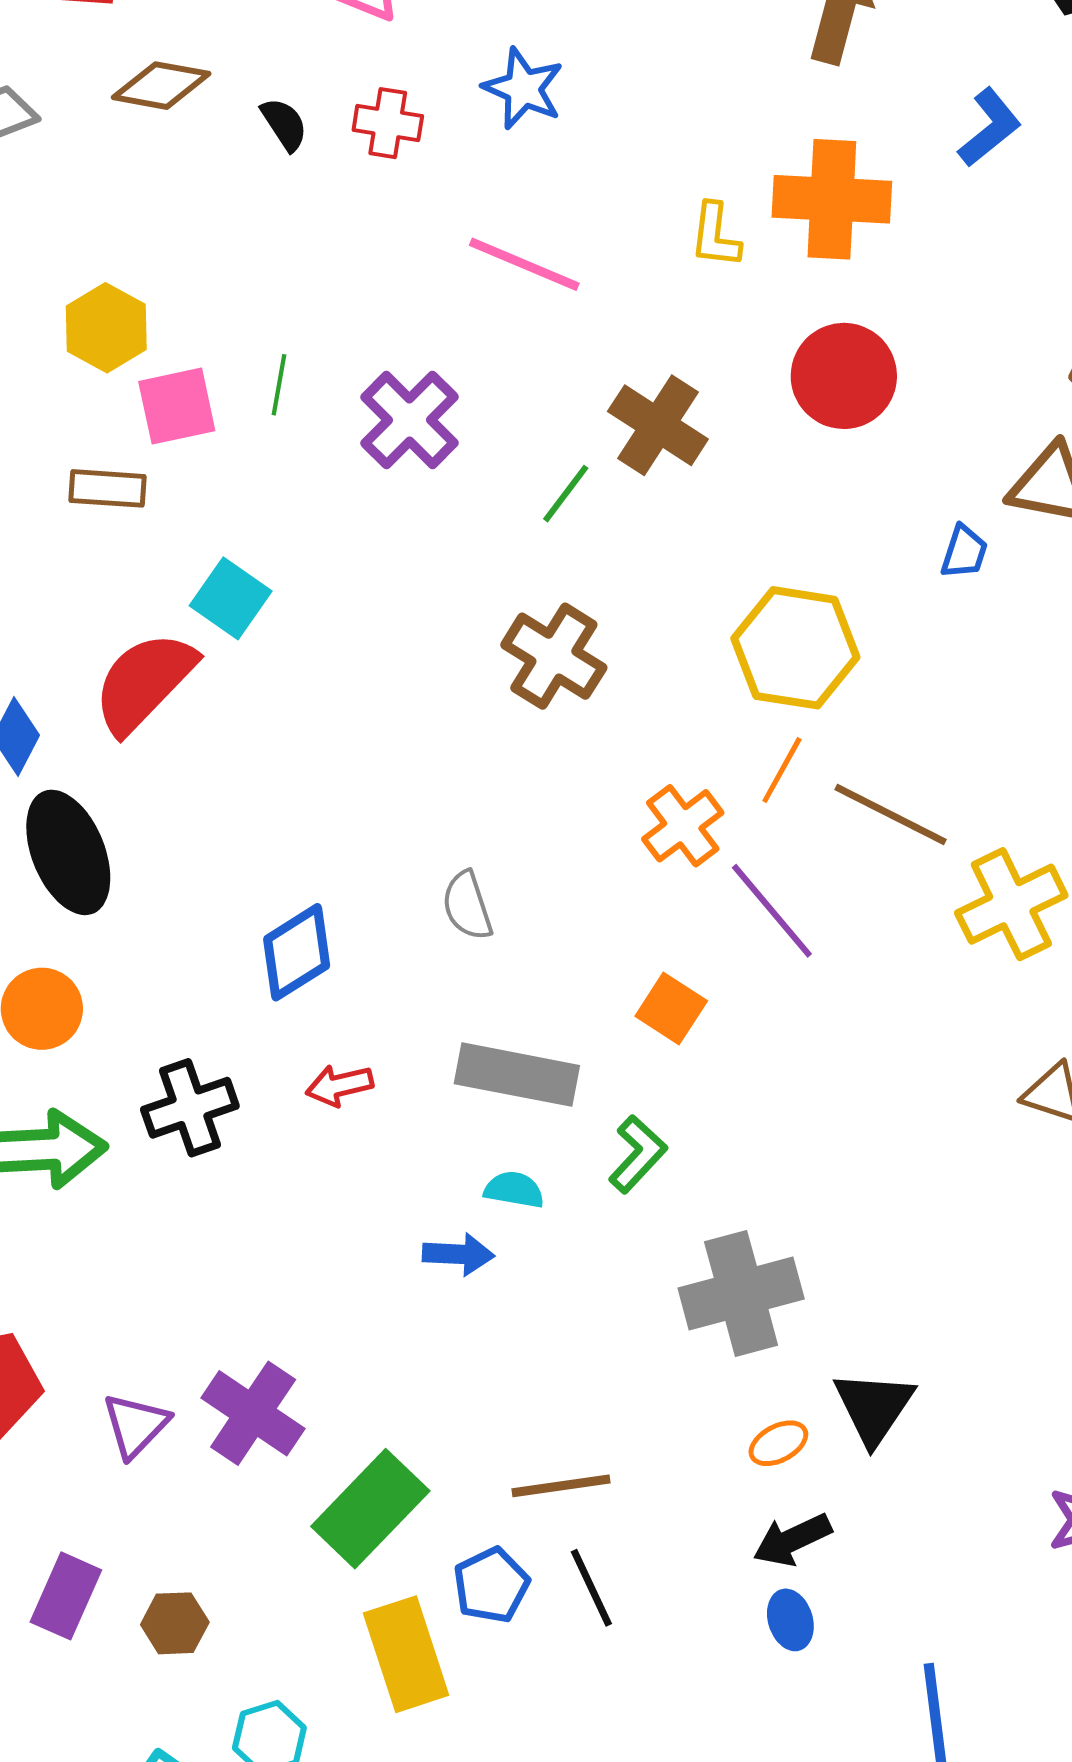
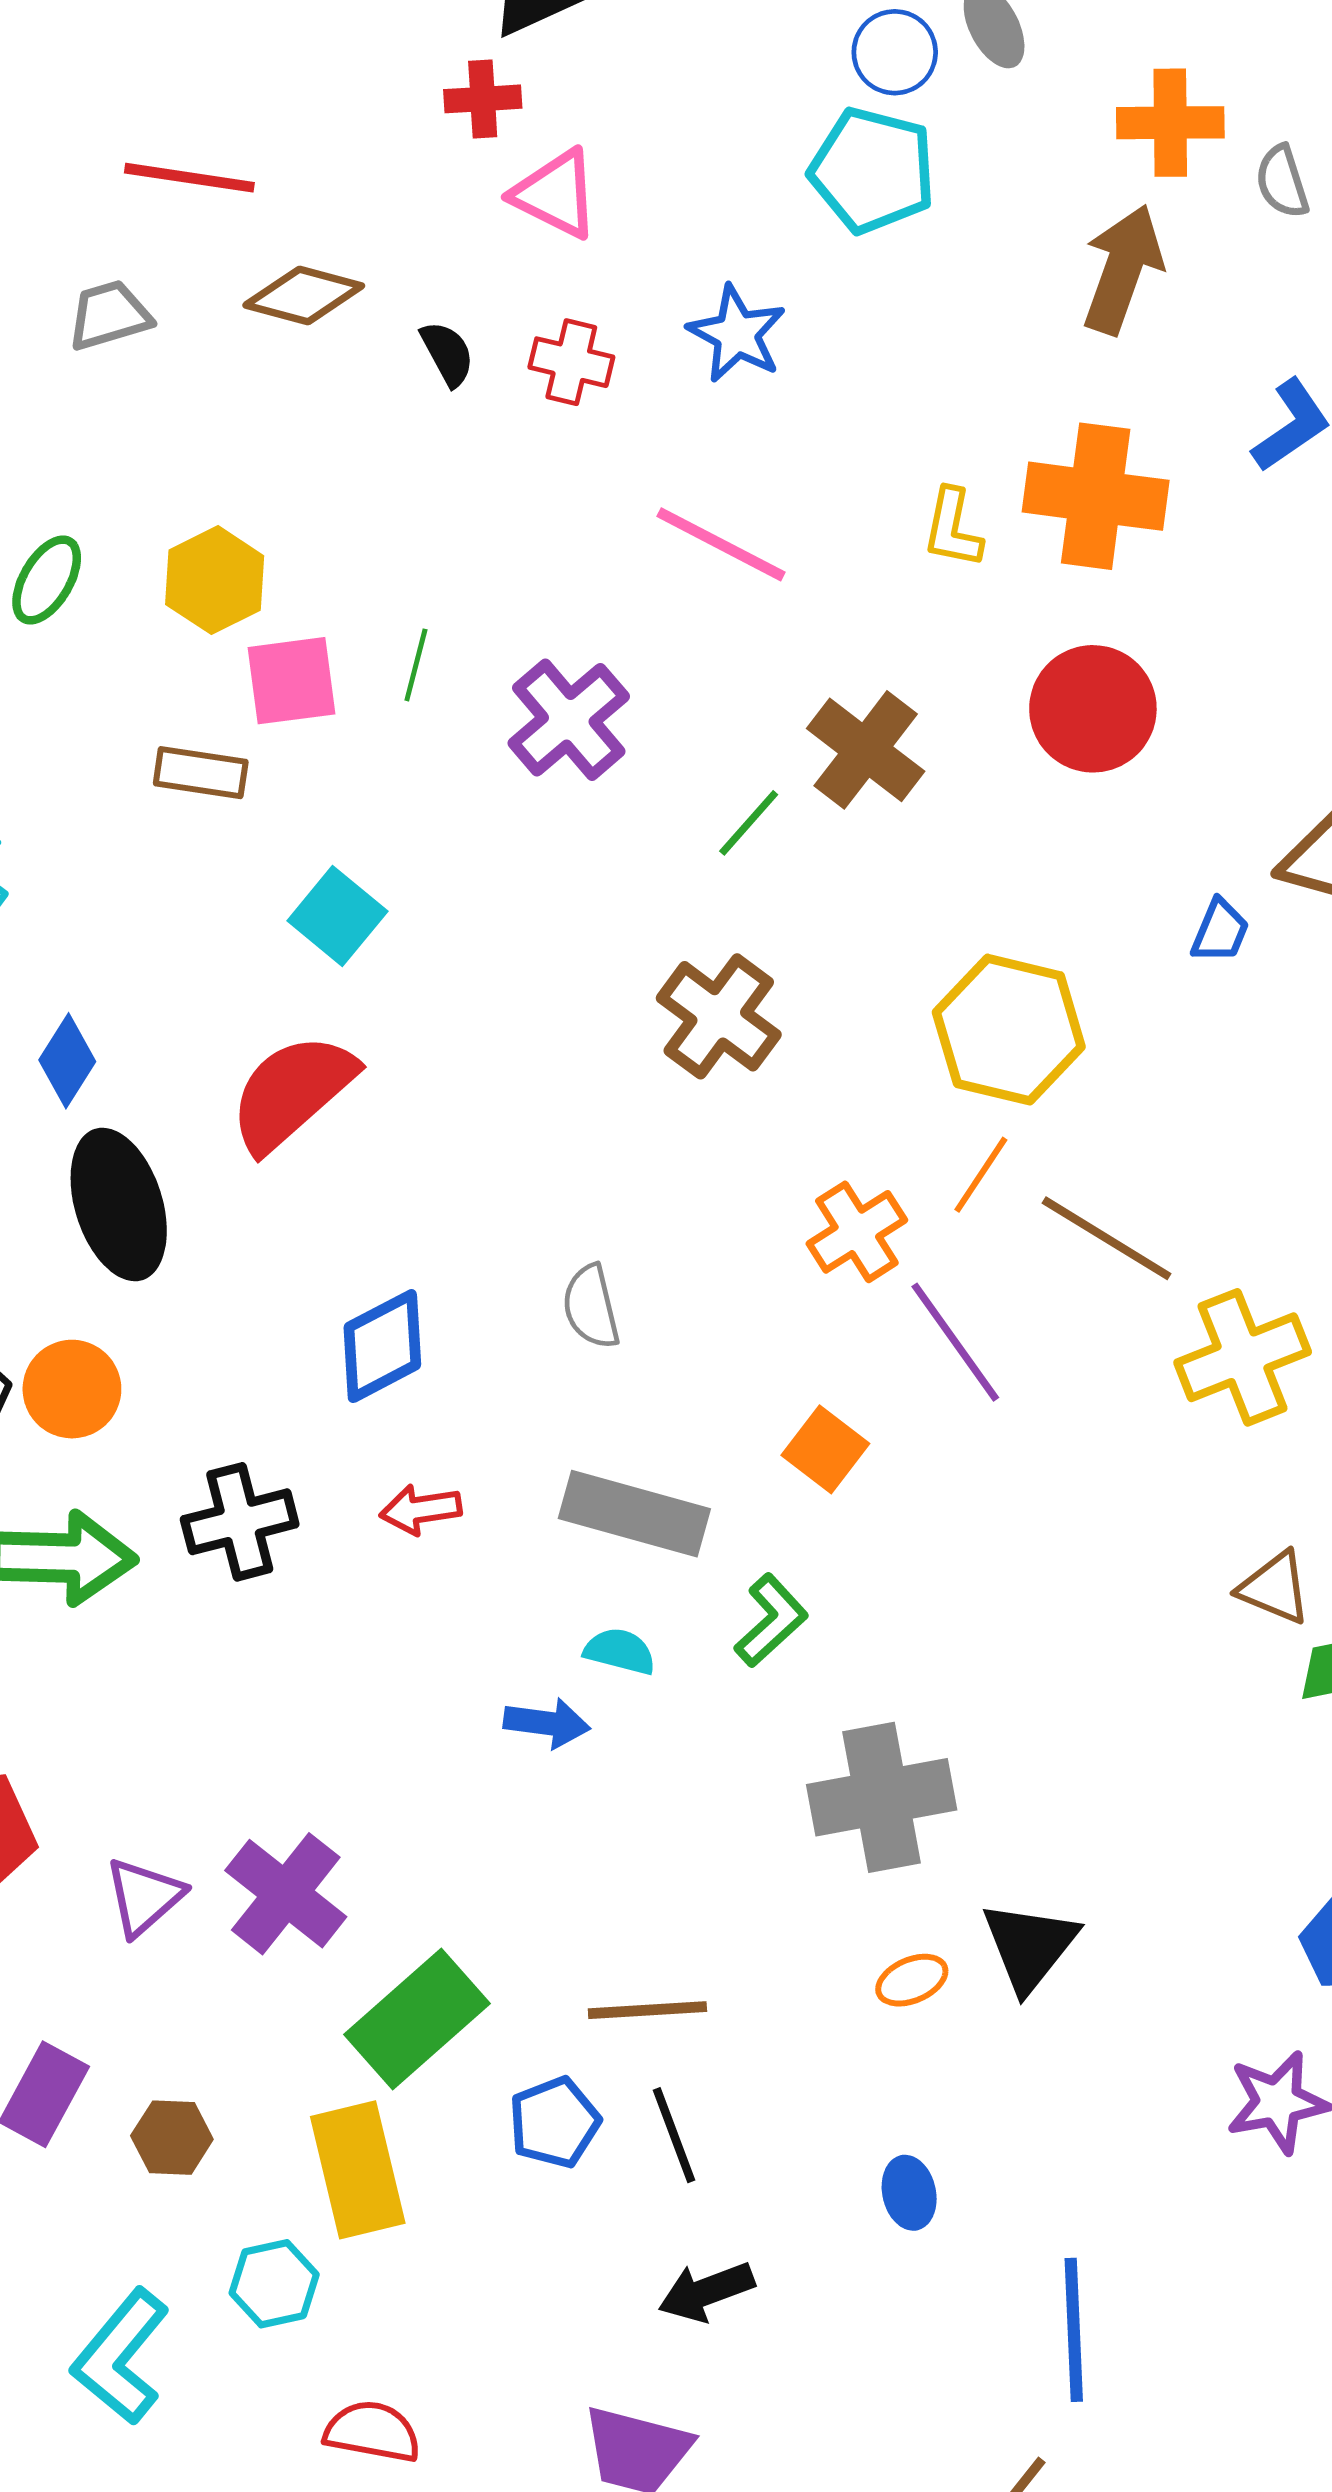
red semicircle: (144, 682) -> (292, 1092), moved
black arrow: (792, 1540) -> (706, 2292), moved
yellow rectangle: (406, 1654) -> (358, 2170), moved

